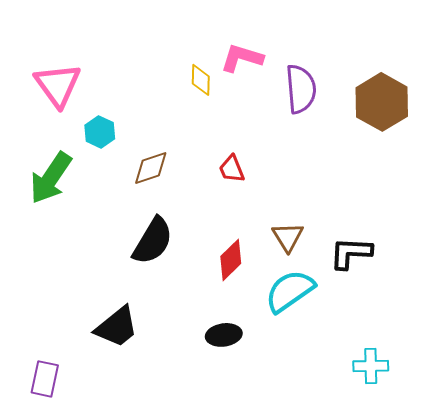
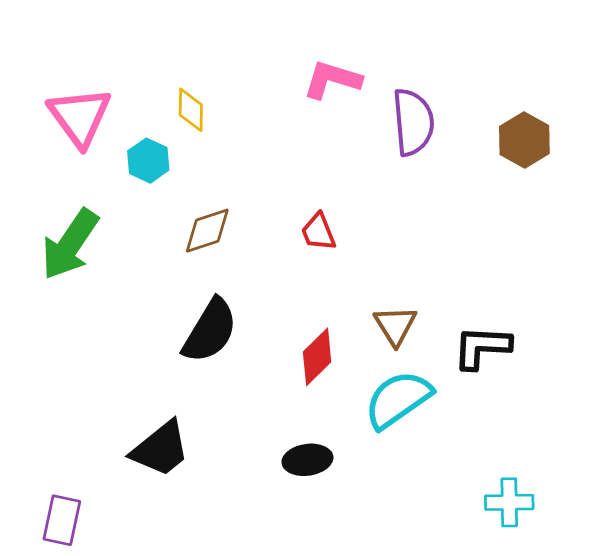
yellow diamond: (201, 80) -> (191, 110), moved
brown hexagon: (382, 102) -> (524, 140), size x0.7
cyan hexagon: (100, 132) -> (148, 161), moved

